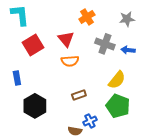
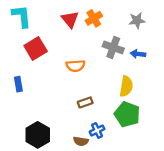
red triangle: (66, 39) -> (70, 19), moved
yellow semicircle: (117, 80) -> (126, 86), turned -30
black hexagon: (35, 106) -> (38, 135), moved

